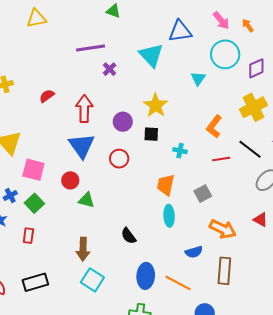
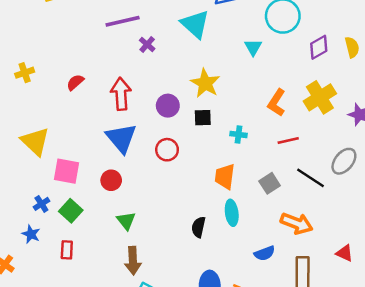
purple diamond: (256, 68) -> (319, 47), moved
yellow cross: (253, 107) -> (320, 97), moved
black line: (250, 149) -> (311, 178), moved
green triangle: (86, 200) -> (126, 221), moved, turned 42
red triangle: (261, 220) -> (345, 253), moved
black semicircle: (129, 236) -> (198, 227), moved, turned 54

